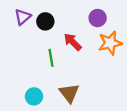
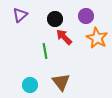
black circle: (45, 21) -> (55, 19), moved
orange star: (110, 43) -> (97, 38), turned -30

